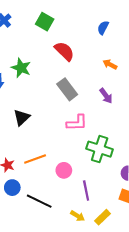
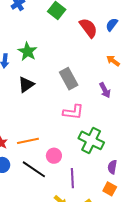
red semicircle: (64, 51) -> (88, 28), moved
black triangle: (22, 118) -> (26, 84), moved
black line: (39, 201) -> (34, 169), moved

